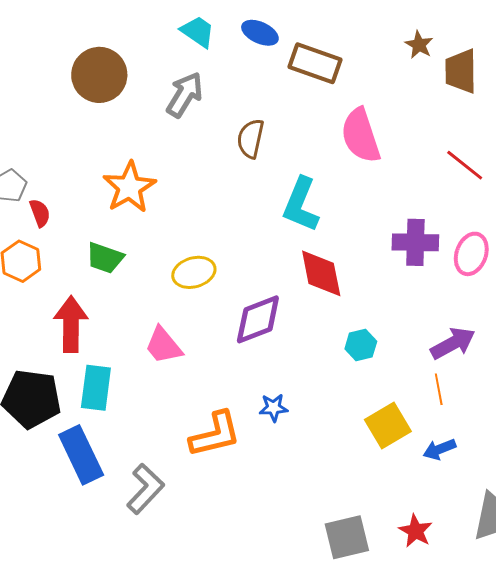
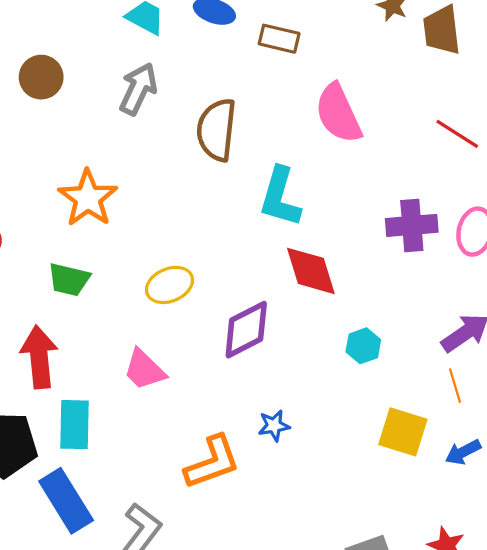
brown rectangle: (315, 63) -> (279, 39), size x0.7
brown circle: (99, 75) -> (41, 77), size x0.7
brown semicircle: (251, 139) -> (217, 130), size x1.4
yellow square: (388, 425) -> (403, 432), turned -36

